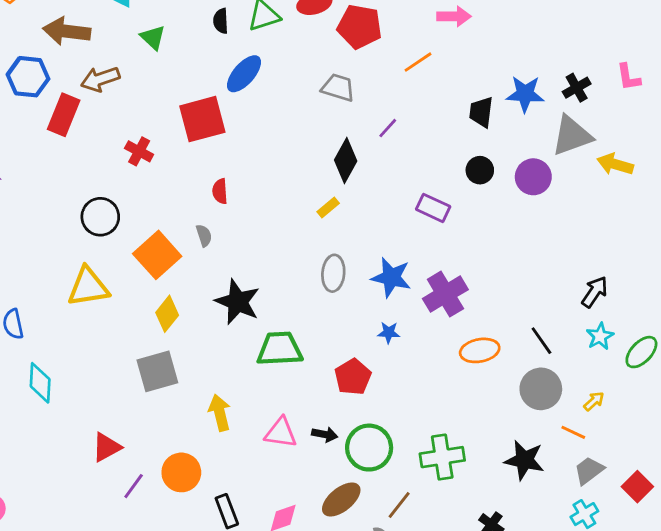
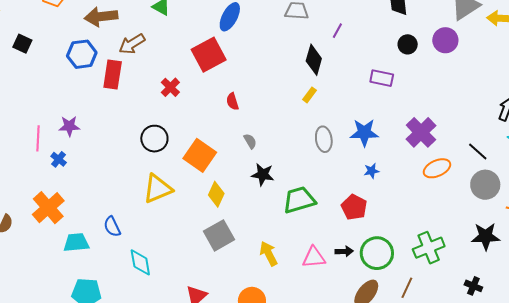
red cross: (139, 151) -> (170, 87), turned 30
gray semicircle: (204, 236) -> (250, 141), moved
purple cross: (445, 294) -> (421, 132), moved
black star: (238, 302) -> (263, 175), size x0.7

